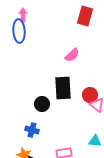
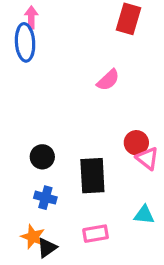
black rectangle: (63, 88) -> (92, 176), moved
black circle: (42, 104) -> (42, 157), moved

